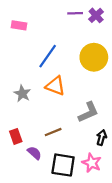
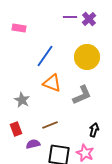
gray star: (22, 94) -> (22, 100), moved
gray L-shape: (88, 112) -> (82, 95), moved
purple semicircle: (34, 153) -> (33, 144), turned -56

